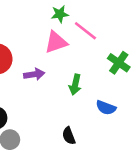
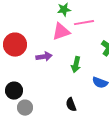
pink line: (85, 31) -> (84, 23), turned -48

